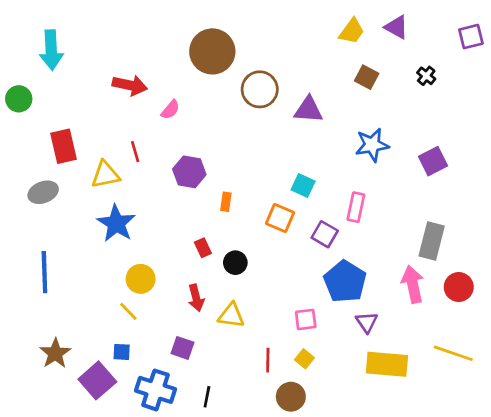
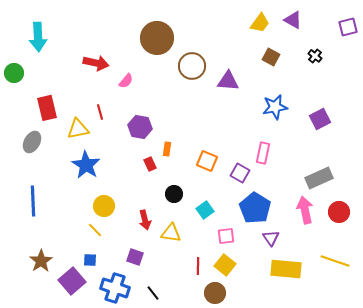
cyan square: (303, 185) -> (205, 210), moved, turned 30
gray ellipse: (43, 192) -> (32, 142), turned -40
gray rectangle: (432, 241) -> (319, 178), turned 52
red rectangle: (203, 248) -> (150, 164), moved
yellow square: (304, 359) -> (225, 265), size x1.5
black line: (207, 397) -> (153, 293), turned -49

